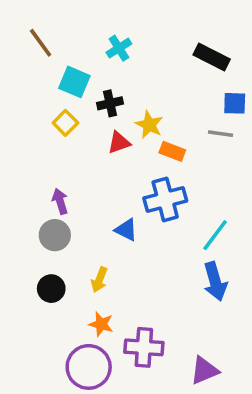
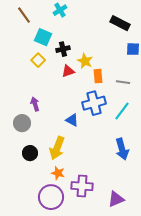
cyan cross: (119, 48) -> (60, 10), moved
gray line: (220, 134) -> (123, 82), moved
orange rectangle: (172, 151) -> (98, 76), turned 64
gray circle: (55, 235) -> (22, 123), moved
cyan line: (215, 235) -> (122, 111), moved
yellow arrow: (99, 280) -> (57, 148), size x1.6

